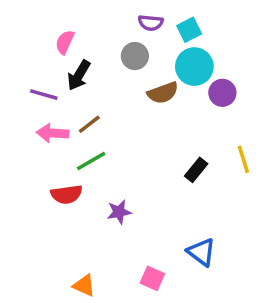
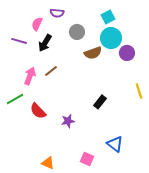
purple semicircle: (151, 23) -> (57, 13), moved
purple line: (44, 95) -> (19, 41), moved
pink arrow: (53, 133) -> (30, 76), turned 108
green line: (91, 161) -> (15, 99), moved
black rectangle: (196, 170) -> (100, 102), moved
red semicircle: (67, 194) -> (38, 111), turned 54

